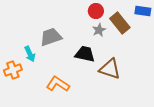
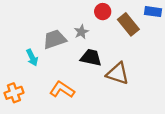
gray star: (99, 30) -> (81, 32), moved
orange cross: (13, 70) -> (14, 93), moved

